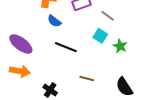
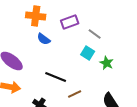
black line: (66, 47) -> (56, 77), moved
brown line: (87, 79) -> (75, 94), turned -40

